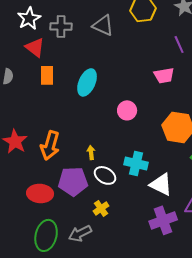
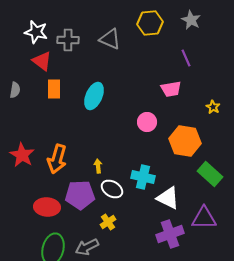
white star: (29, 18) -> (36, 32), turned -30
pink circle: (127, 110) -> (147, 122), moved

